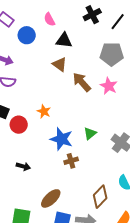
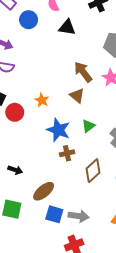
brown triangle: (60, 64) -> (77, 96), moved
black arrow: (23, 166) -> (15, 170), moved
brown diamond: (100, 197) -> (93, 171), moved

